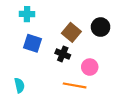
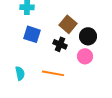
black circle: (101, 27) -> (88, 36), moved
orange line: (75, 85) -> (53, 73), moved

